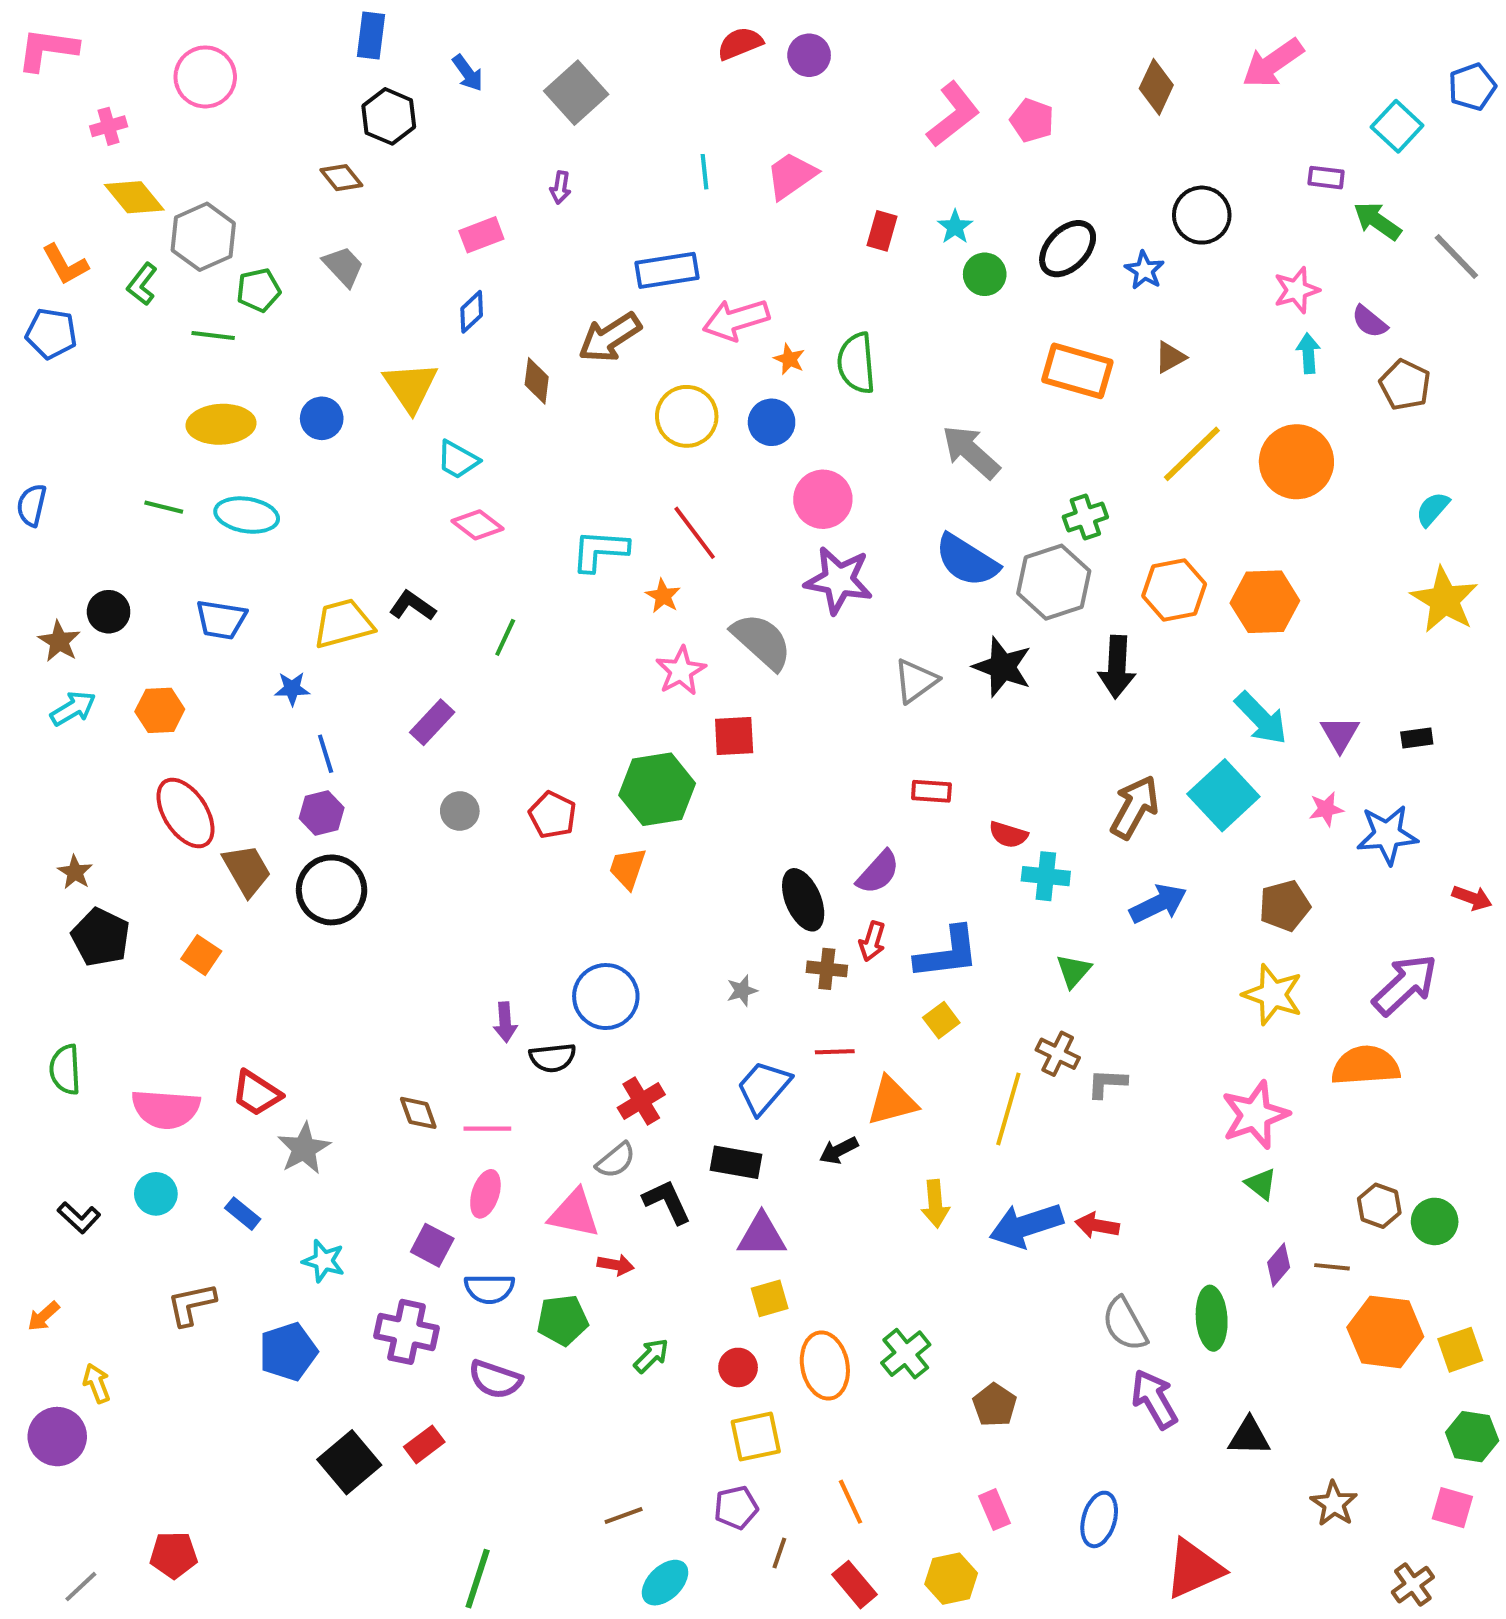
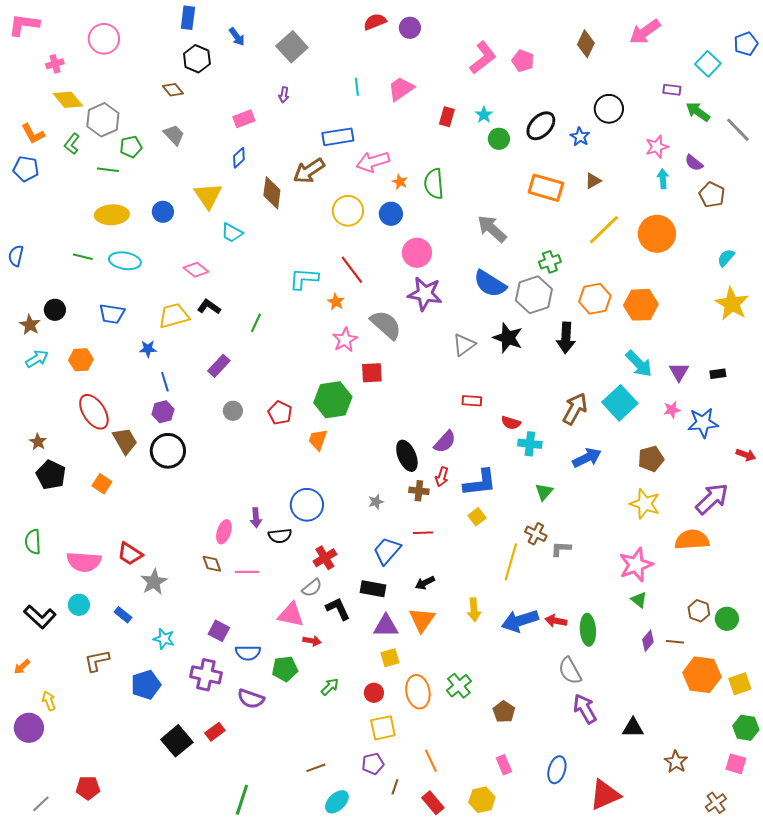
brown diamond: (537, 381) -> (272, 193), size x1.4
pink diamond: (478, 525) -> (196, 270), moved
orange triangle: (892, 1101) -> (422, 620), moved, turned -40
pink ellipse: (485, 1194) -> (224, 532), moved
black L-shape: (79, 1218) -> (40, 617), size x1.5
green ellipse: (1212, 1318) -> (588, 630), moved

